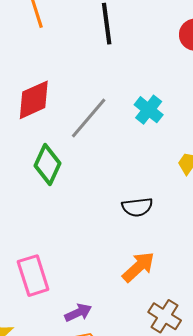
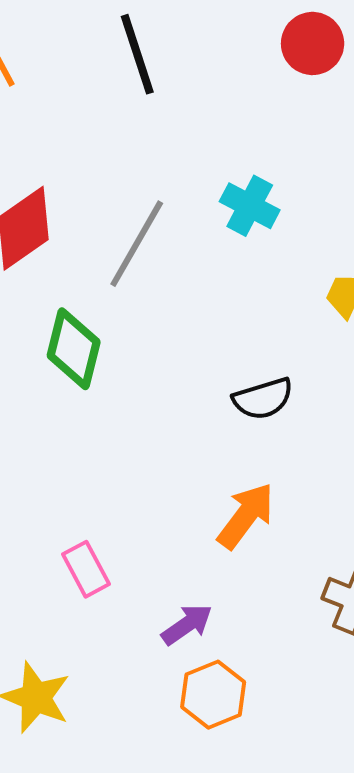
orange arrow: (138, 267) -> (246, 516), moved
pink rectangle: (33, 276) -> (86, 569), size x0.7

